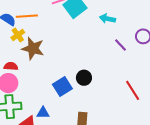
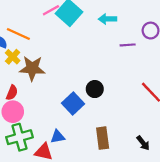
orange line: (27, 16) -> (18, 34), turned 40
purple line: (120, 45) -> (128, 45), turned -40
red semicircle: (11, 66) -> (12, 93), turned 120

